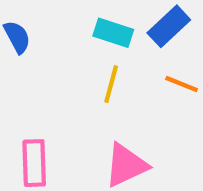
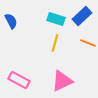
pink rectangle: (34, 163) -> (19, 80), turned -60

